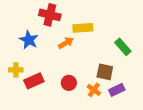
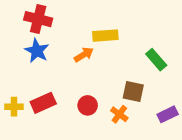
red cross: (50, 15) -> (38, 19), moved
yellow cross: (16, 70) -> (14, 107), moved
purple rectangle: (117, 90) -> (168, 114), moved

